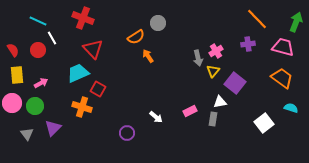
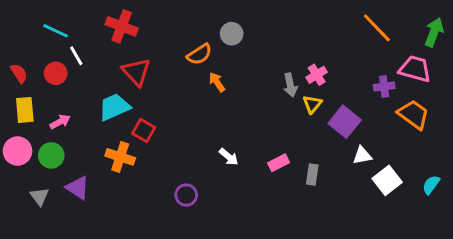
purple cross: (248, 44) -> (384, 87), moved
white triangle: (220, 102) -> (362, 155), moved
cyan semicircle: (291, 108) -> (431, 185), moved, turned -72
white arrow: (156, 117) -> (229, 157), moved
purple triangle: (53, 128) -> (78, 188), turned -42

